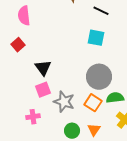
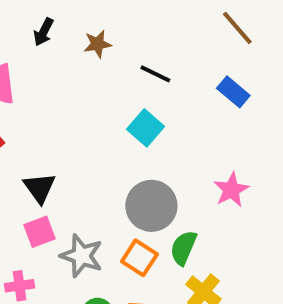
cyan square: (96, 38) -> (145, 128), turned 30
green semicircle: (115, 98) -> (183, 248), turned -60

